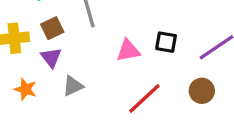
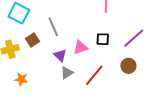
purple triangle: (51, 58) -> (60, 55), moved
gray triangle: (73, 86) -> (67, 73), moved

